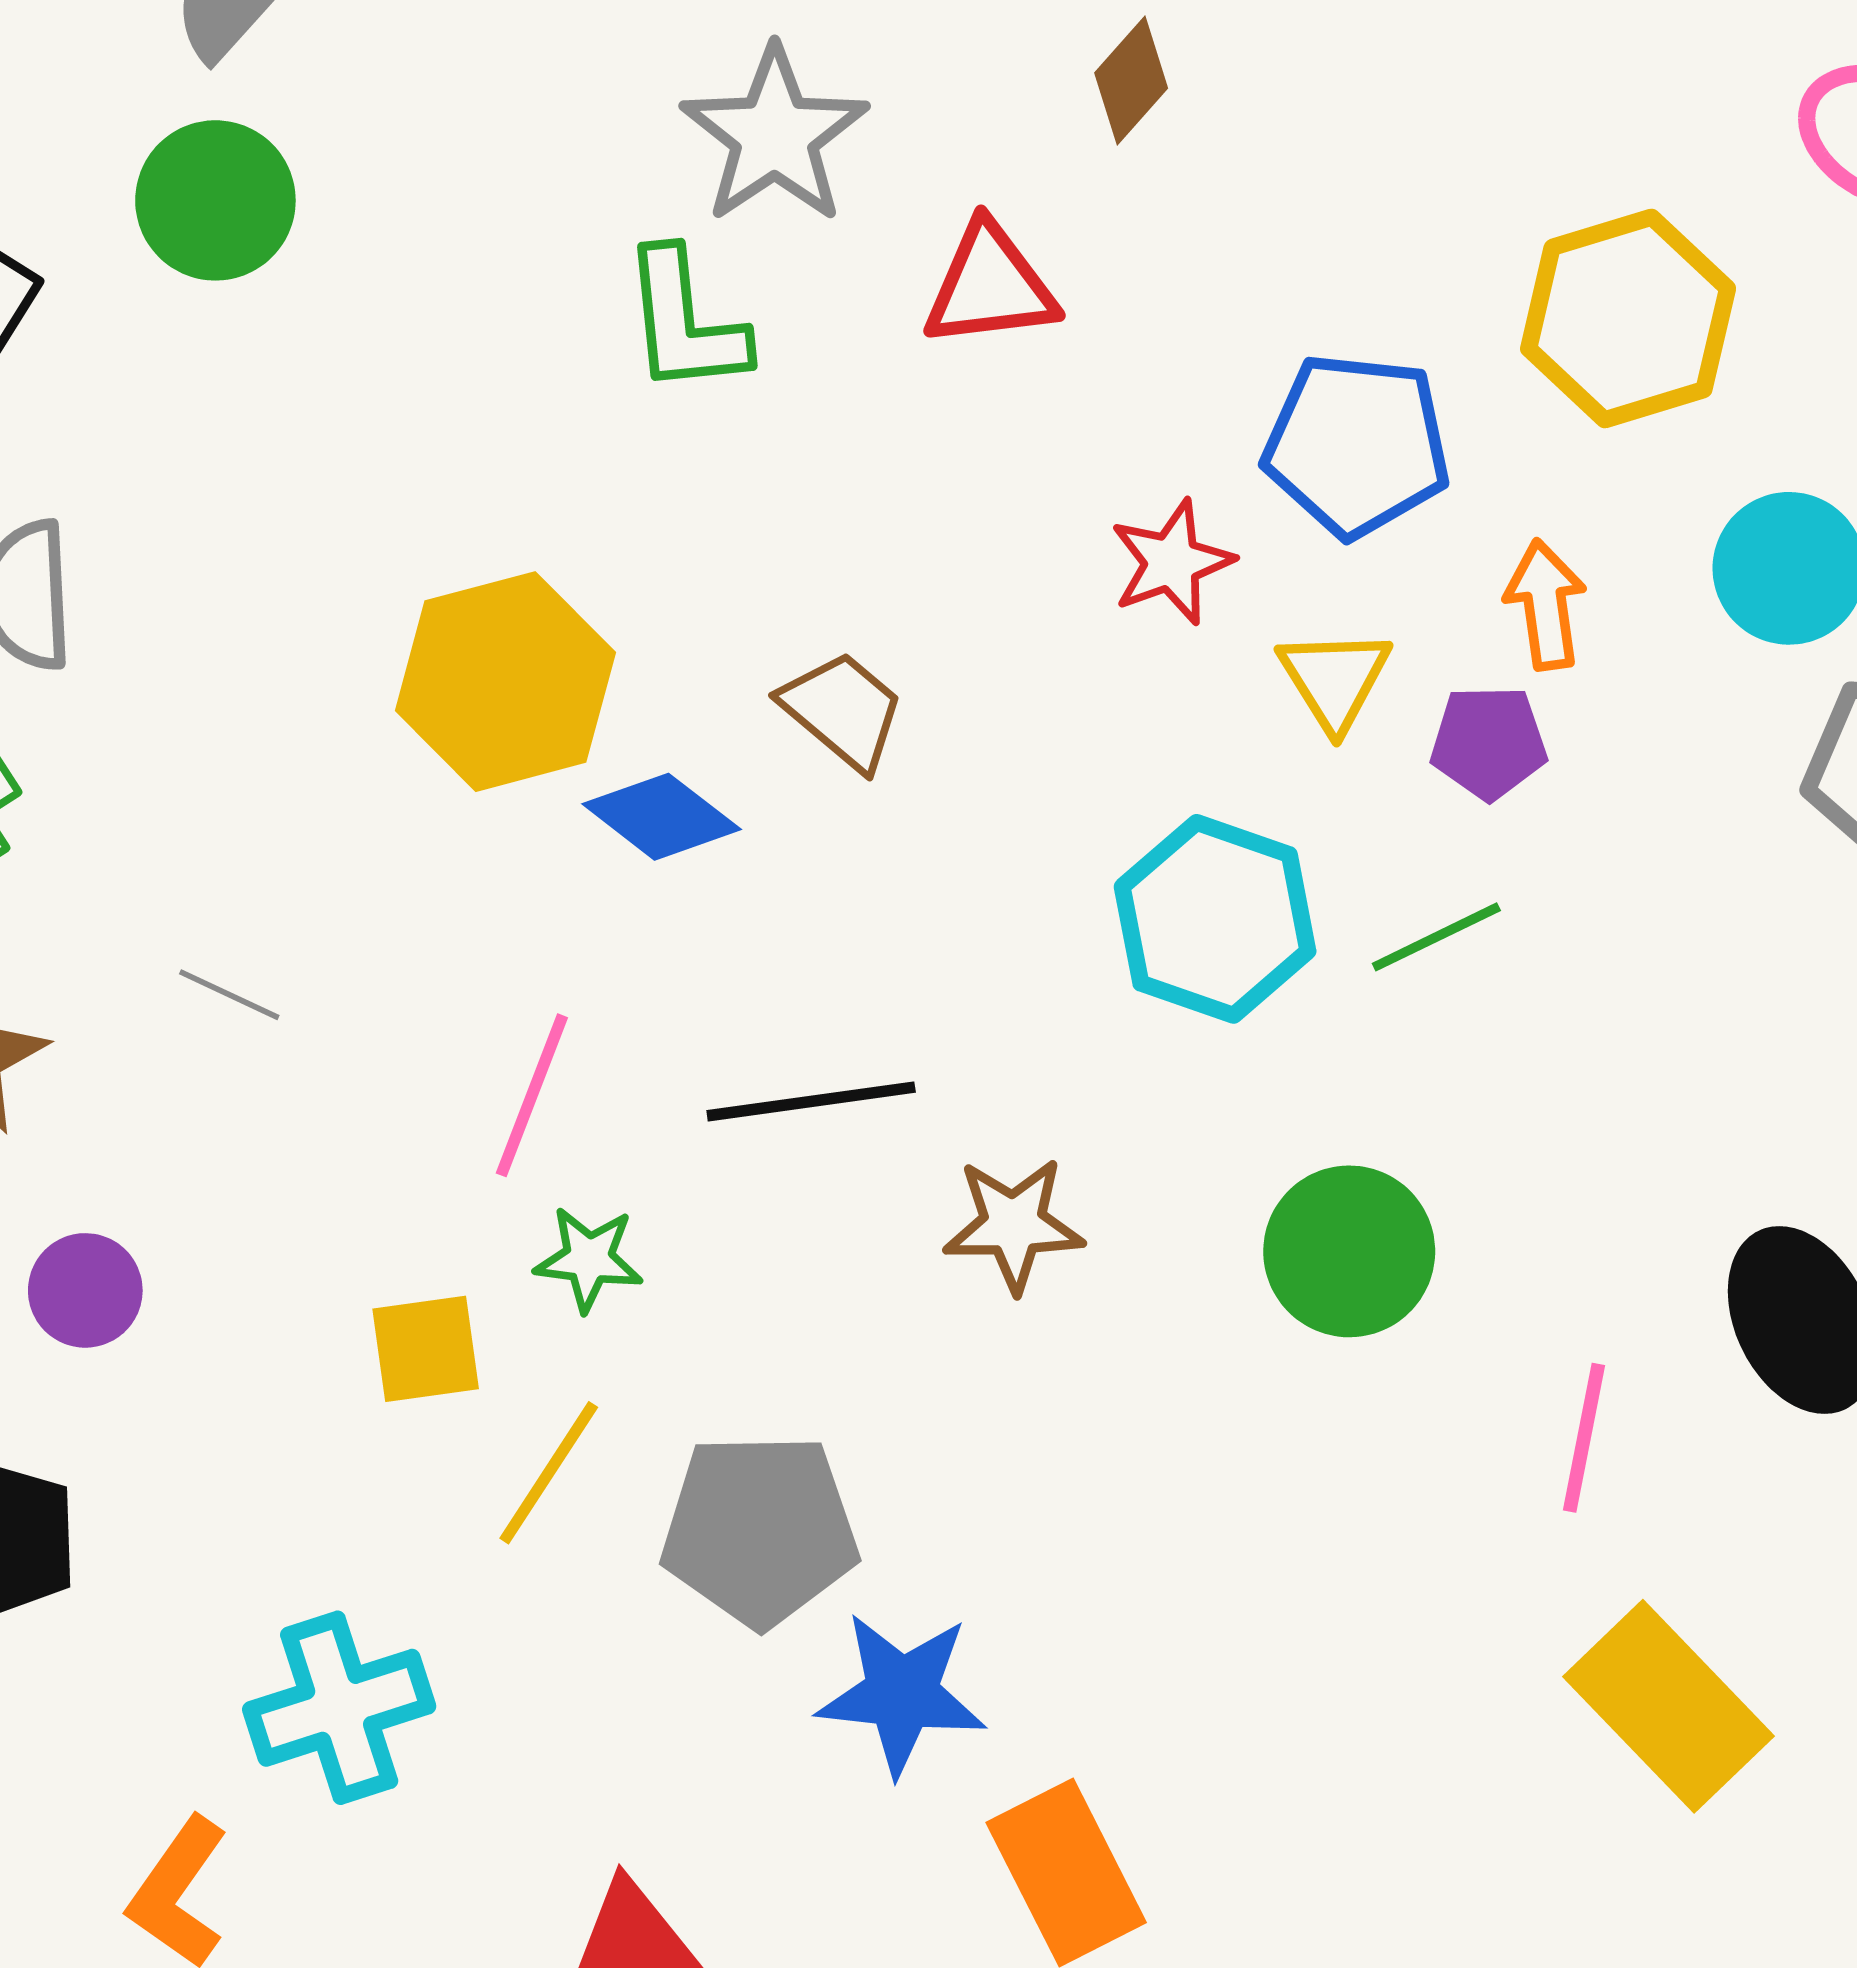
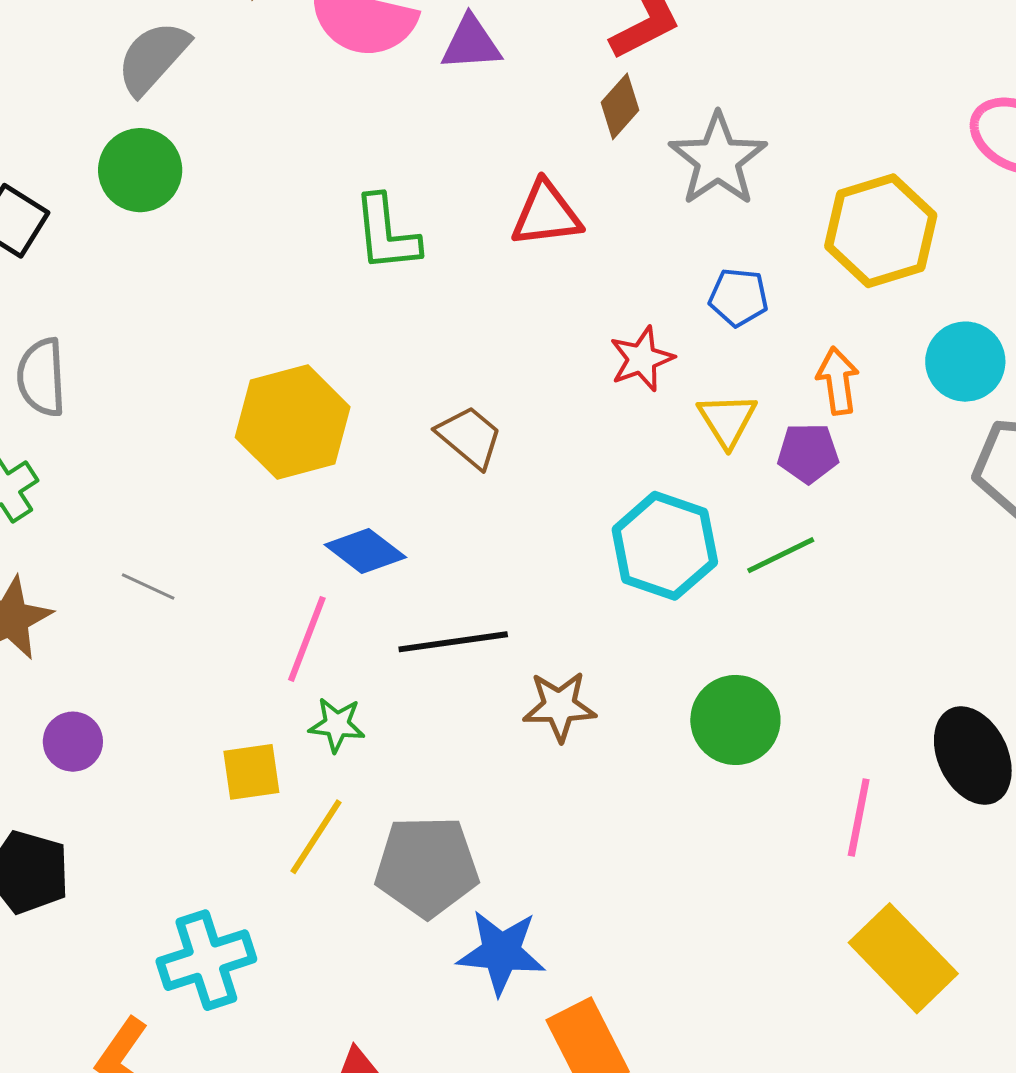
gray star: (775, 135) -> (718, 159), moved
blue pentagon: (1357, 445) -> (739, 297), size x0.6
blue diamond: (662, 817) -> (365, 551), moved

